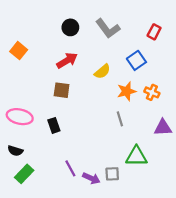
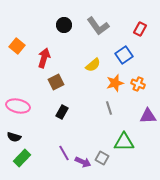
red arrow: (67, 60) -> (44, 58), moved, turned -42
brown square: (62, 90) -> (56, 82), turned -35
black rectangle: (54, 125) -> (62, 112), moved, turned 48
gray square: (112, 174) -> (102, 158), turned 32

